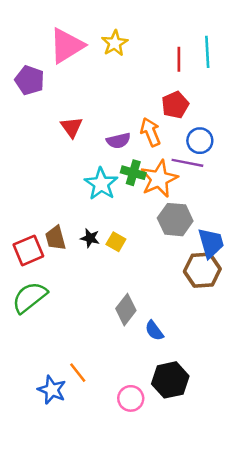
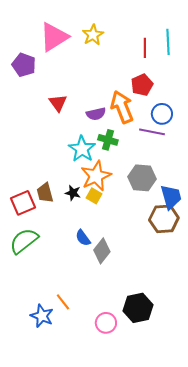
orange arrow: (150, 132) -> (122, 107), size x1.4
orange star: (159, 179) -> (96, 176), moved
blue semicircle: (154, 331) -> (83, 238), moved

